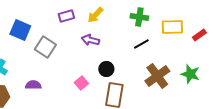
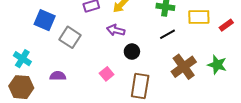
black circle: (106, 69) -> (132, 52), moved

